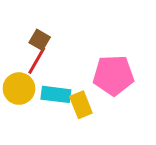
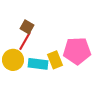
yellow rectangle: (81, 105) -> (55, 60), moved

